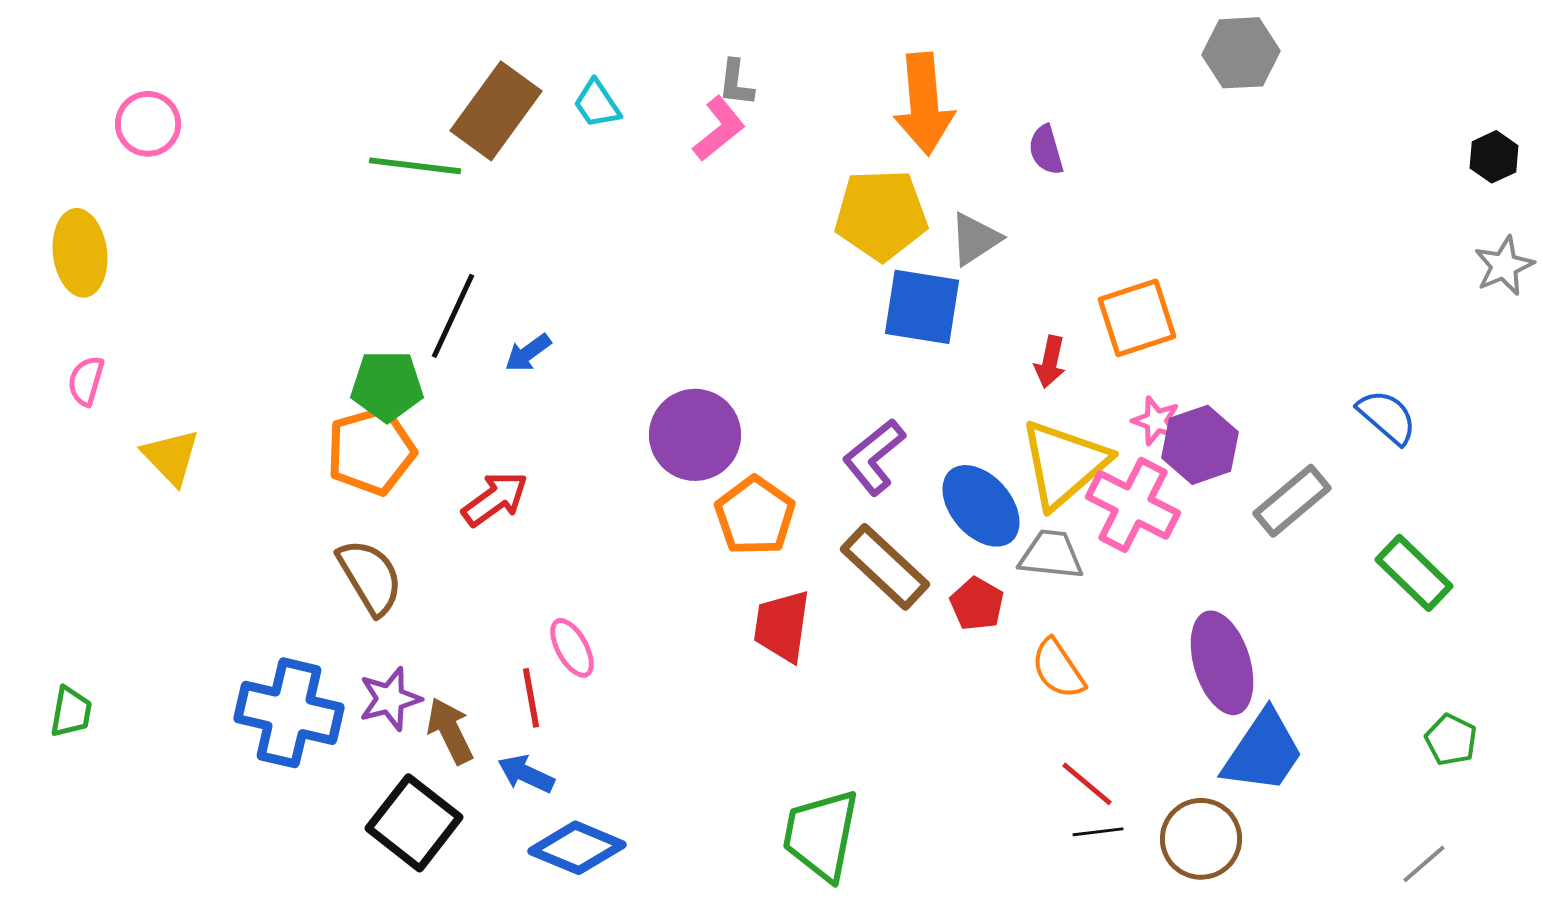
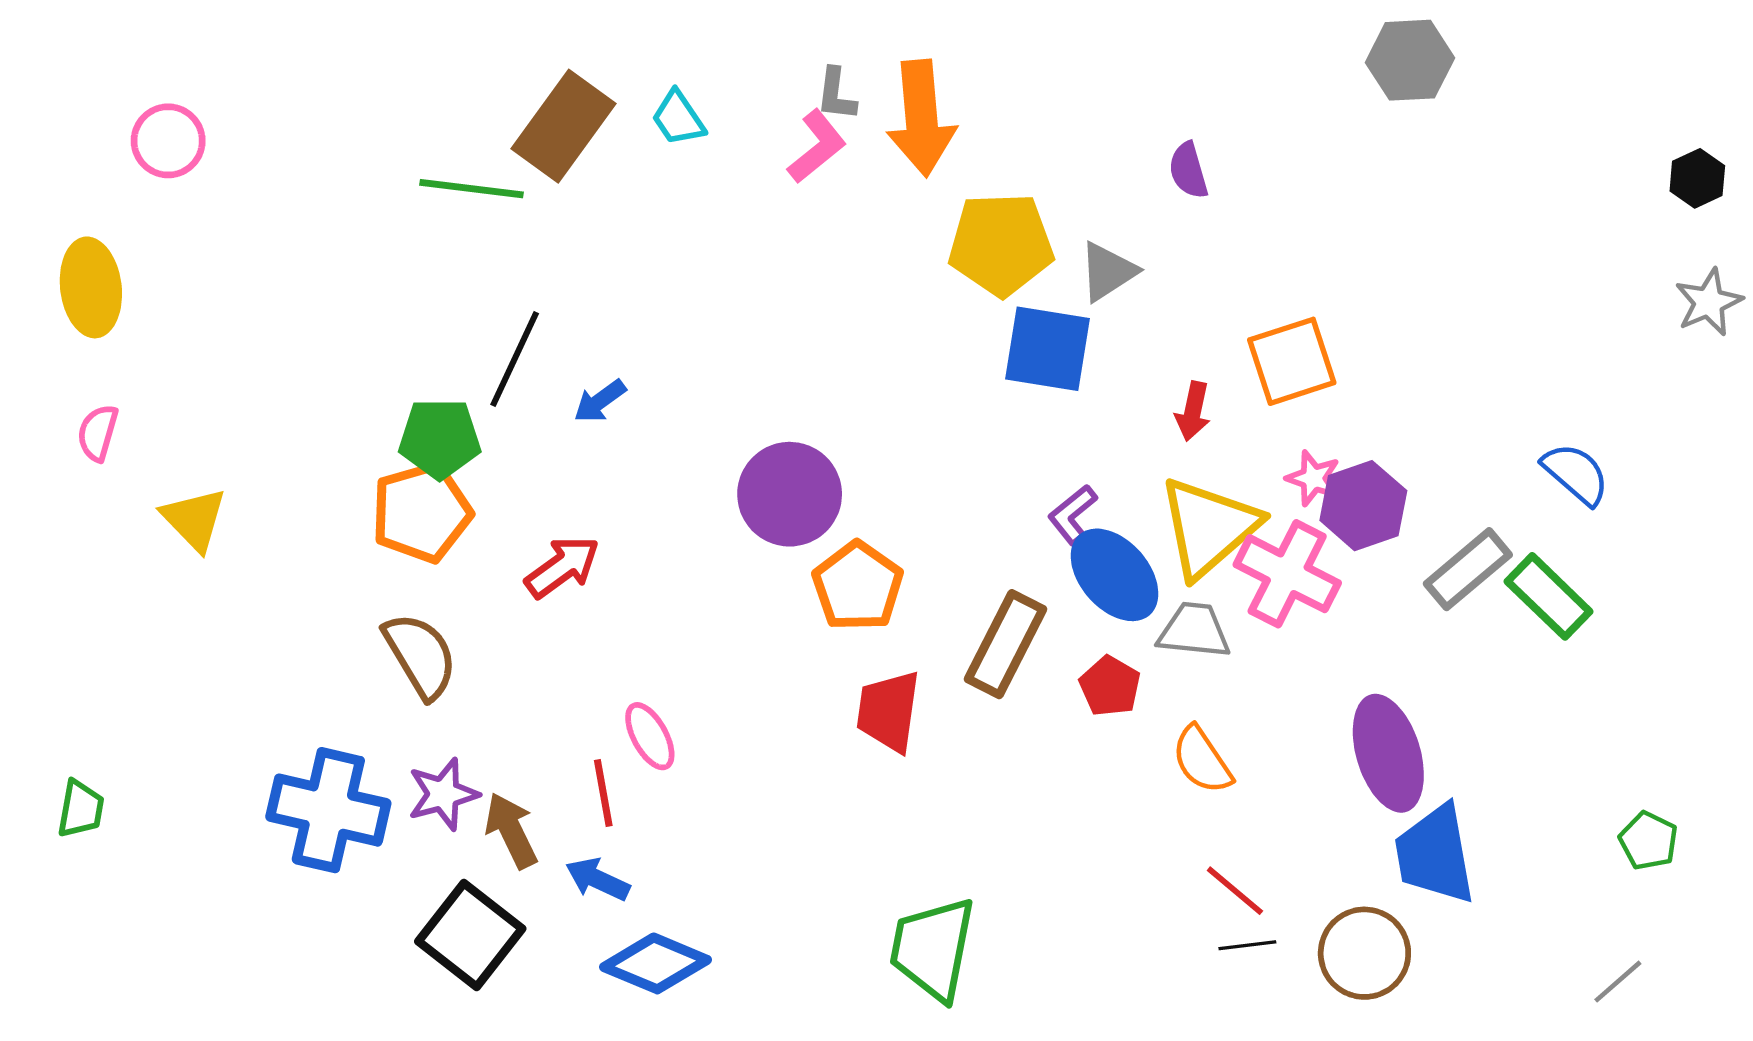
orange arrow: (924, 104) -> (921, 118), moved
purple L-shape: (874, 457) -> (1072, 515), moved, size x0.7
brown rectangle: (885, 567) -> (1005, 644), turned 74
green rectangle: (1414, 573) -> (1549, 596), moved
blue trapezoid: (1263, 752) -> (1435, 854), turned 136

